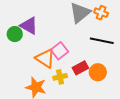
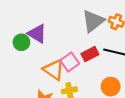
red rectangle: (80, 68) -> (90, 54), moved

